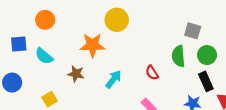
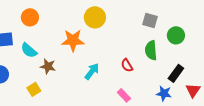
gray square: (193, 31) -> (150, 20), moved
green circle: (207, 55) -> (176, 35), moved
brown star: (76, 74) -> (48, 66), moved
black rectangle: (206, 81) -> (176, 73), turned 60

